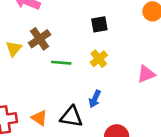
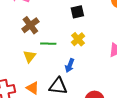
yellow triangle: (14, 49) -> (30, 56), moved
blue arrow: (95, 99) -> (70, 65), moved

